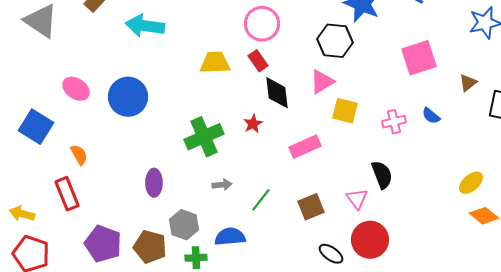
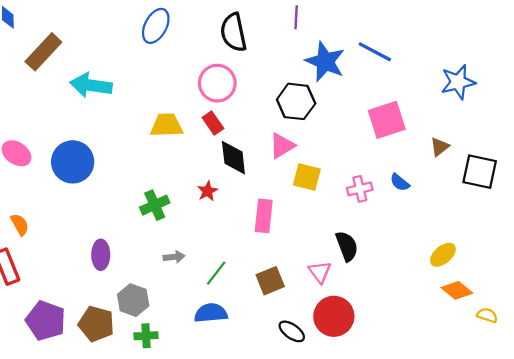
green cross: (204, 137) -> (155, 205), size x0.7
pink rectangle: (305, 147) -> (264, 216), turned -60
blue semicircle: (230, 237) -> (211, 313), moved

